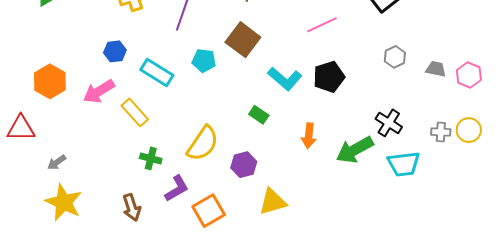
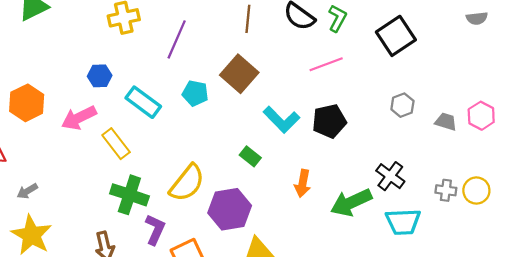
pink hexagon: (469, 75) -> (481, 116), moved
green cross: (151, 158) -> (129, 195), size x1.6
purple hexagon: (244, 165) -> (230, 209), size x1.5
purple L-shape: (177, 189) -> (155, 230), turned -40

